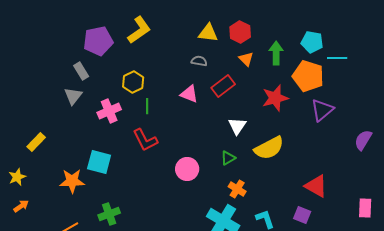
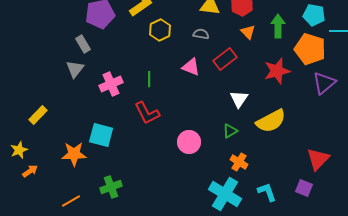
yellow hexagon: (133, 82) -> (160, 30), moved
red triangle: (316, 186) -> (318, 159), turned 45
orange arrow: (21, 206) -> (30, 171), moved

